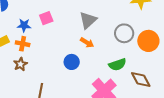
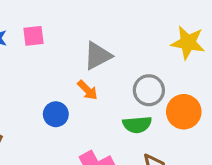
green semicircle: (117, 65) -> (137, 125), moved

